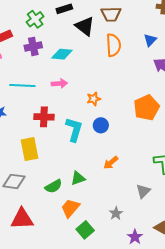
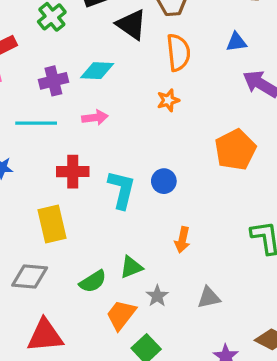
blue triangle: (150, 40) -> (236, 42), turned 40
purple cross: (33, 46) -> (53, 81), moved
orange star: (94, 99) -> (168, 100), moved
orange arrow: (111, 163) -> (182, 240), turned -35
gray triangle: (143, 191) -> (209, 298), moved, turned 35
gray star: (116, 213) -> (157, 296), moved

